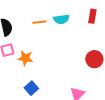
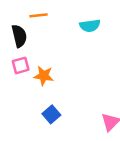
orange line: (39, 22) -> (39, 15), moved

